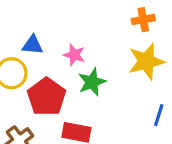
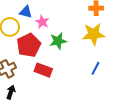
pink star: (74, 55) -> (42, 22), moved

